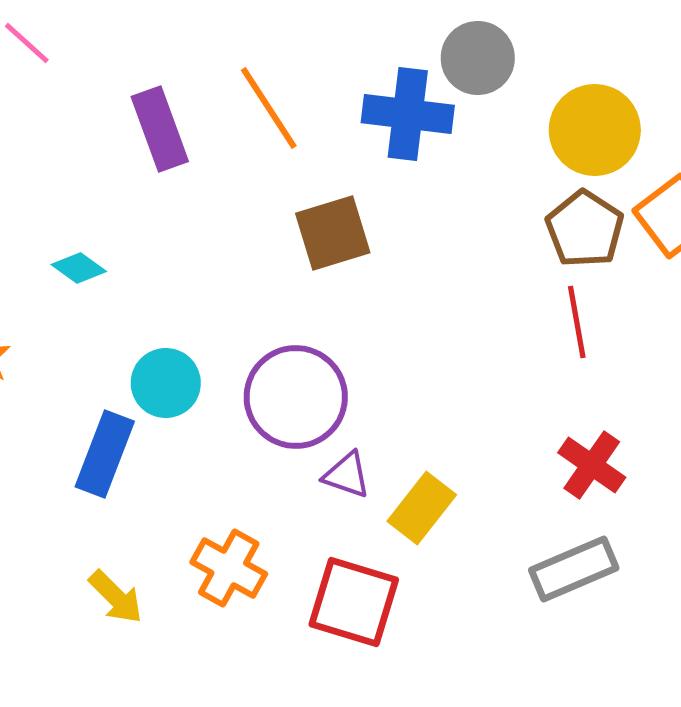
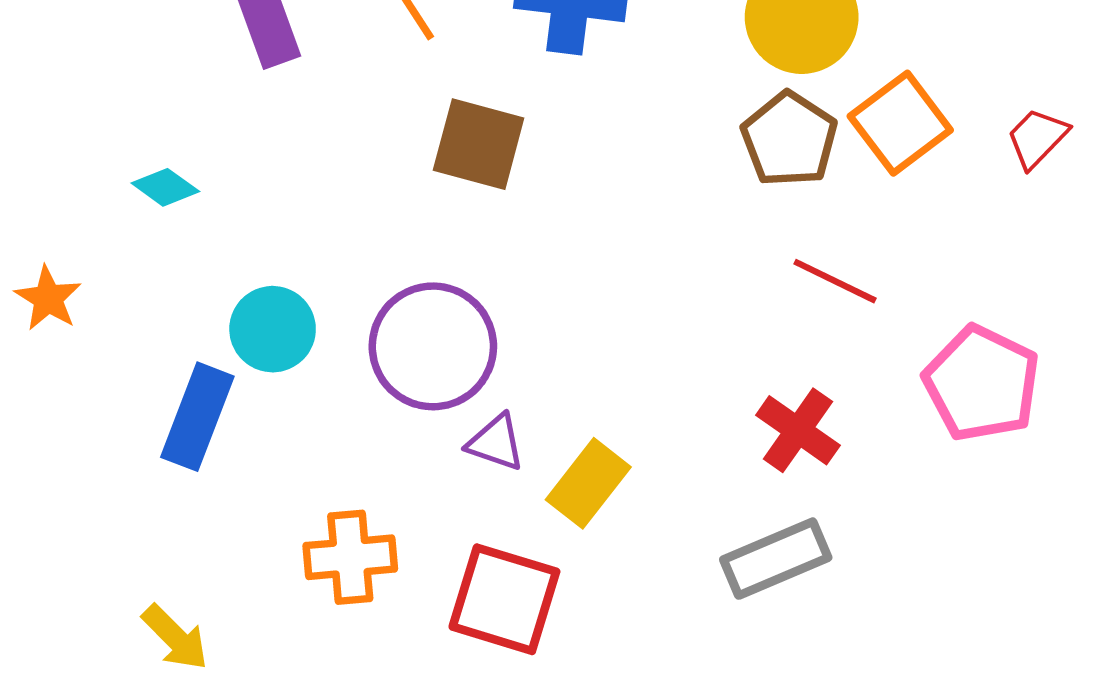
brown square: (333, 233) -> (479, 144), turned 32
red line: (577, 322) -> (835, 281), moved, turned -54
orange cross: (229, 568) -> (350, 557), turned -34
yellow arrow: (116, 597) -> (175, 637), moved

